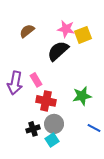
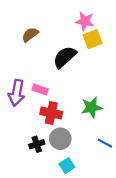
pink star: (66, 29) -> (85, 21), moved
pink rectangle: (36, 80) -> (40, 89), turned -40
cyan square: (52, 140) -> (67, 166), moved

